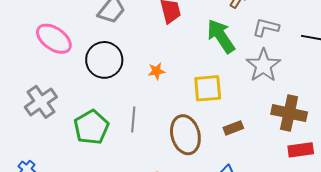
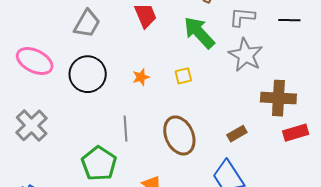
yellow square: (208, 88) -> (183, 76), moved, size x0.6
green pentagon: (91, 127) -> (99, 164), moved
brown rectangle: (233, 128) -> (237, 134), moved

